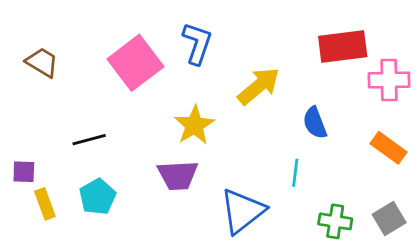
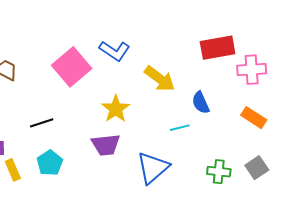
blue L-shape: (197, 43) -> (115, 51), turned 108
yellow arrow: (259, 86) -> (160, 79), turned 80
cyan line: (295, 173) -> (180, 128), moved, turned 72

